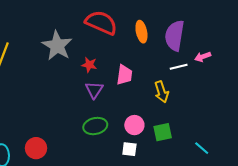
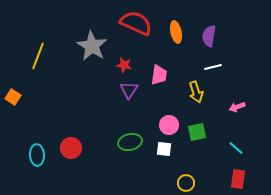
purple semicircle: (175, 36) -> (209, 36), size x0.7
pink arrow: (203, 57) -> (237, 107), moved
green ellipse: (95, 126) -> (130, 142), moved

